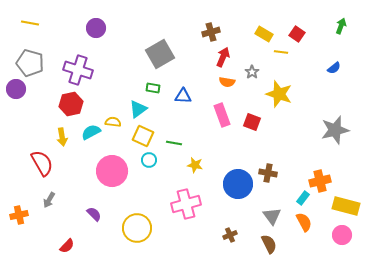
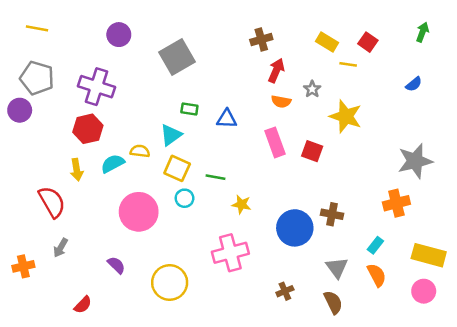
gray square: (160, 54) -> (177, 57), moved
orange cross: (320, 181) -> (396, 203), moved

